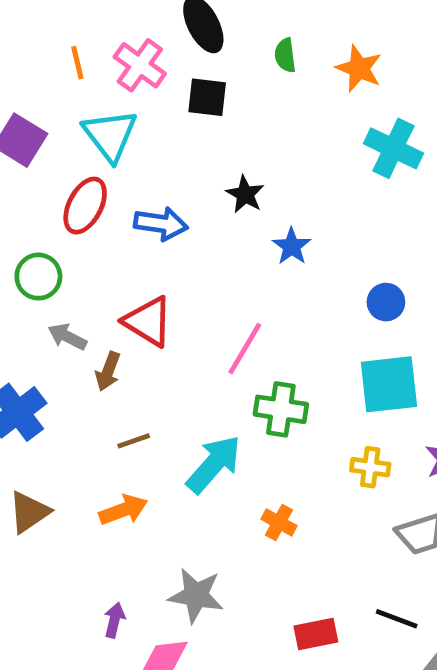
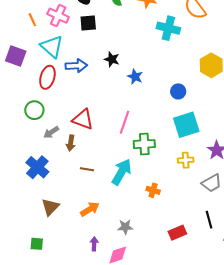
blue arrow: (161, 224) -> (76, 66), moved
gray arrow: (67, 337) -> (51, 132), turned -49
brown line: (134, 441) -> (87, 169), turned 40
orange arrow: (123, 510) -> (90, 209), moved
gray star: (196, 595) -> (125, 227), size x0.7
black line: (397, 619) -> (209, 220), turned 66

